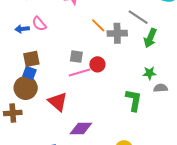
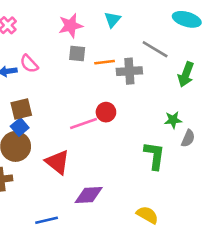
orange line: (98, 25) -> (105, 62), turned -49
green arrow: (150, 38) -> (186, 74), moved
gray square: (76, 57) -> (77, 53), moved
blue square: (30, 73) -> (20, 127), turned 32
gray semicircle: (161, 88) -> (188, 138), turned 120

